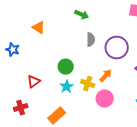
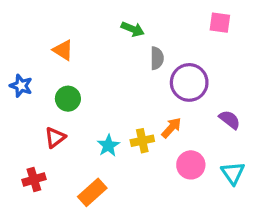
gray semicircle: (91, 40) -> (157, 58), moved
green circle: (66, 67) -> (68, 99), moved
yellow cross: (88, 84) -> (142, 141), turned -32
pink circle: (105, 99) -> (191, 165), moved

